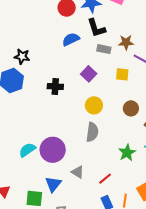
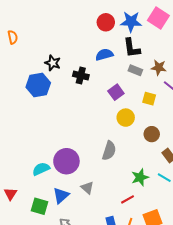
black cross: (55, 86) -> (81, 76), moved
yellow circle: (94, 105) -> (126, 118), moved
cyan semicircle: (27, 150) -> (41, 169), moved
red line: (105, 179) -> (128, 199), moved

